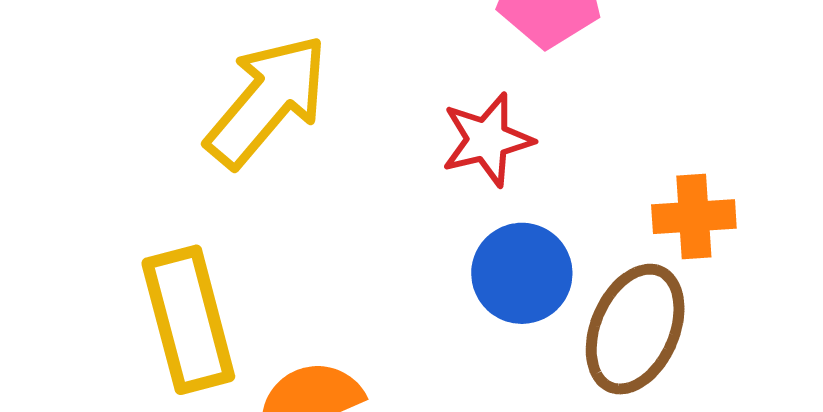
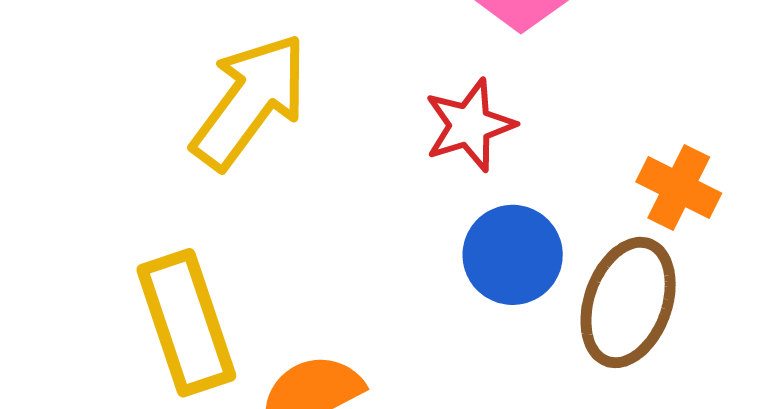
orange cross: (694, 217) -> (679, 188), turned 34

